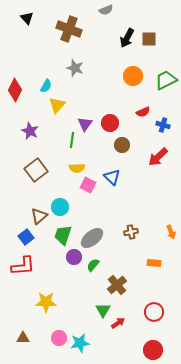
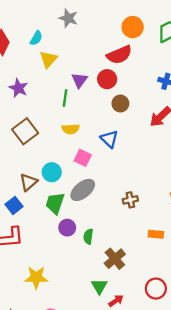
red semicircle: (143, 112) -> (119, 55), moved, size x1.6
pink square: (88, 185) -> (83, 158), moved
gray ellipse: (92, 238) -> (83, 190), moved
green semicircle: (93, 265) -> (88, 236), turned -32

